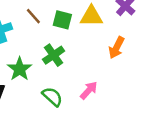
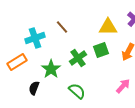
green square: (62, 20) -> (101, 50), moved, turned -35
pink arrow: (89, 90) -> (123, 86), moved

